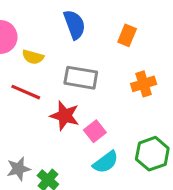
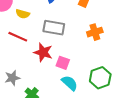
pink square: (95, 131) -> (63, 63), turned -32
cyan semicircle: (106, 162) -> (70, 83), turned -102
gray star: (19, 169) -> (12, 78), moved

